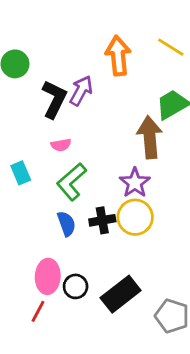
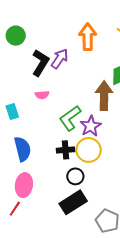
green L-shape: (71, 182) -> (70, 118), moved
blue semicircle: (66, 224) -> (23, 149), moved, size x1.4
black circle: (76, 286) -> (75, 176), moved

